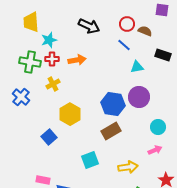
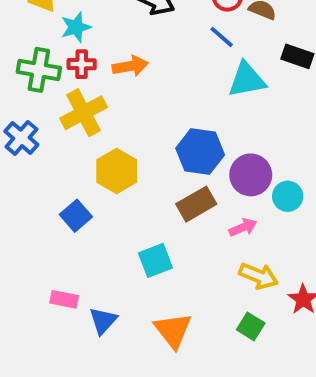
cyan triangle: (137, 67) -> (247, 80), size x1.5
yellow cross: (53, 84) -> (84, 113), size x1.6
purple circle: (139, 97) -> (251, 175), moved
pink arrow: (155, 150) -> (243, 227), moved
yellow arrow: (128, 167) -> (258, 276), moved, turned 30

